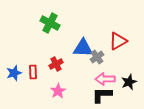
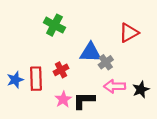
red triangle: (118, 41) -> (129, 33), moved
red rectangle: (33, 72) -> (36, 79), size x1.5
black L-shape: (102, 95) -> (84, 100), moved

